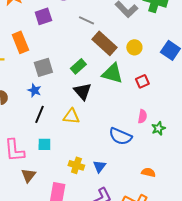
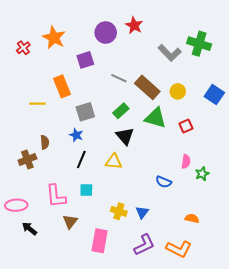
gray line: (86, 20) -> (119, 78), moved
blue semicircle: (120, 136) -> (164, 182), size x0.7

